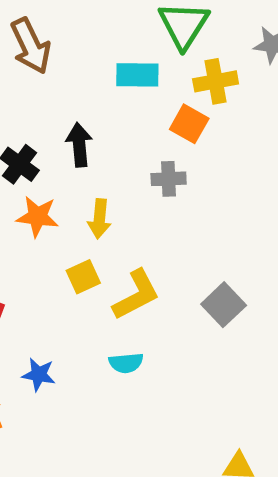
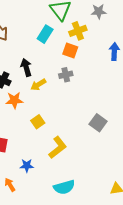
cyan rectangle: (137, 75) -> (45, 34), turned -48
yellow arrow: (99, 219) -> (38, 85), moved, turned 63
yellow L-shape: (136, 295) -> (58, 147), moved
cyan semicircle: (126, 363) -> (64, 187), moved, size x1.5

